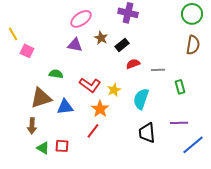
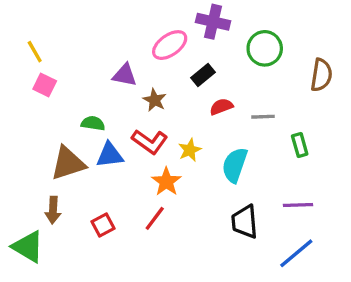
green circle: (192, 14) -> (265, 48), moved
pink ellipse: (81, 19) -> (170, 45), moved
yellow line: (13, 34) -> (35, 52), moved
brown star: (101, 38) -> (155, 100), moved
blue triangle: (65, 107) -> (110, 155), moved
blue line: (193, 145) -> (296, 253), moved
red square: (62, 146) -> (103, 225), moved, turned -32
green triangle: (43, 148) -> (28, 247), moved, size x1.5

